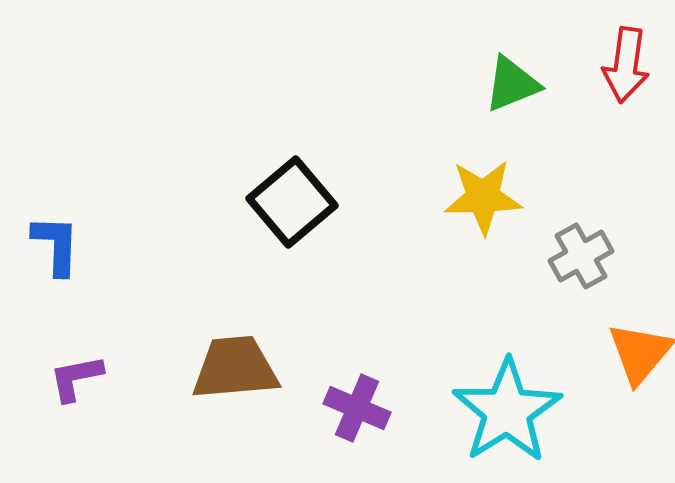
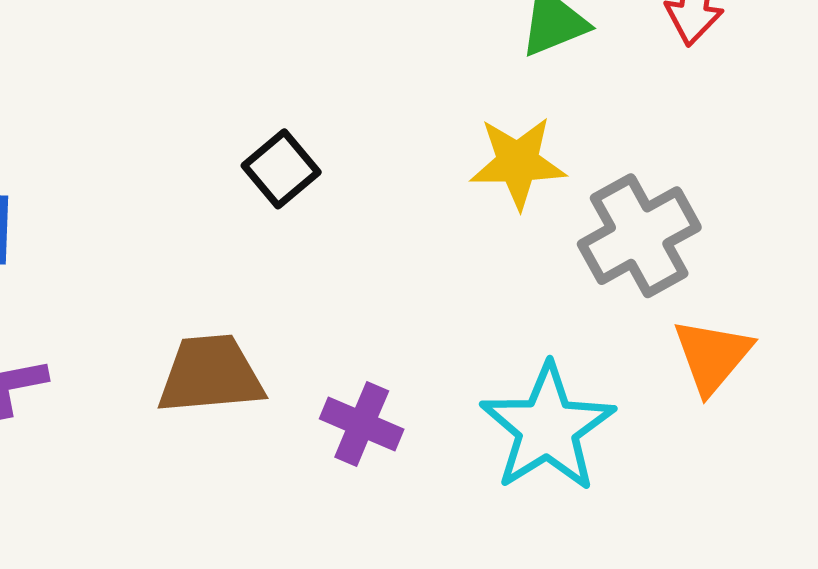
black square: (292, 202) -> (281, 169), size x0.7
gray cross: (581, 256) -> (639, 236), size x1.5

